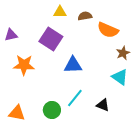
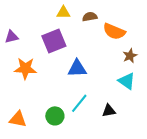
purple square: (51, 39) -> (54, 41), turned 35
black triangle: (103, 105) -> (109, 111), turned -32

